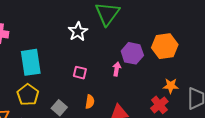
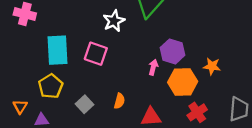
orange hexagon: (165, 46) -> (183, 82), moved
pink square: (80, 73) -> (96, 54), moved, size x1.5
orange star: (171, 86) -> (212, 66), moved

